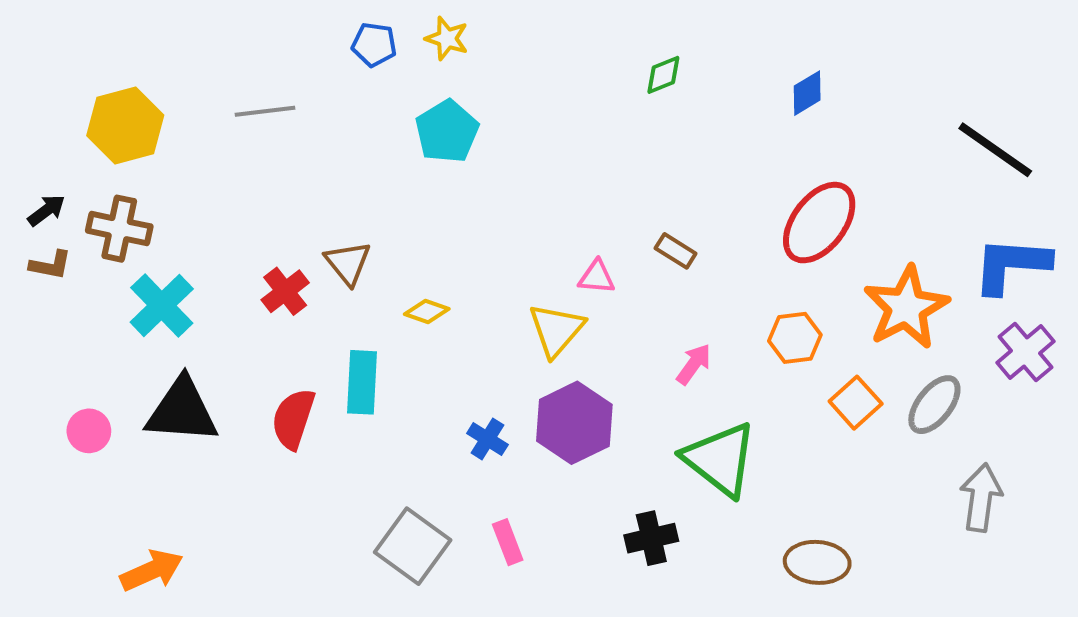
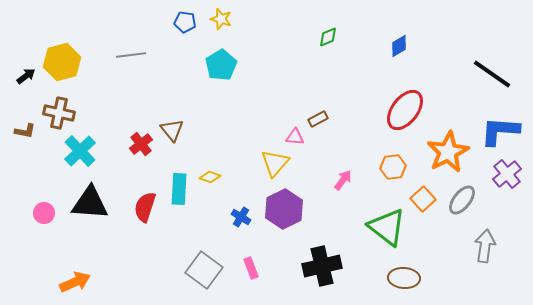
black arrow: (46, 210) -> (26, 76), moved
brown rectangle: (676, 251) -> (318, 119), moved, turned -60
yellow diamond: (427, 312) -> (210, 177), moved
green triangle: (720, 459) -> (387, 227), moved
black cross: (651, 538) -> (322, 266), size x1.5

